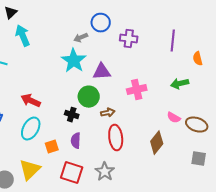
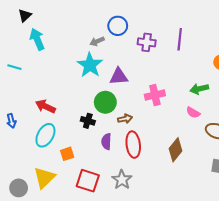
purple line: (173, 41) -> (180, 39), moved
pink semicircle: (174, 118) -> (193, 113), moved
purple semicircle: (76, 141) -> (106, 141), moved

